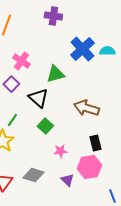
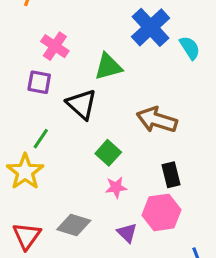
cyan semicircle: (107, 51) -> (190, 48), moved, turned 56
purple square: (11, 84) -> (39, 82), turned -35
green square: (45, 126) -> (108, 153), moved

